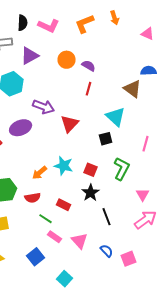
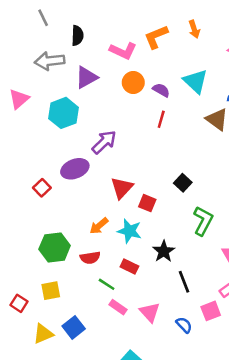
pink L-shape: (49, 26) -> (123, 51), moved
purple arrow: (44, 107) -> (104, 142), turned -65
cyan triangle: (116, 117) -> (195, 81), moved
red triangle: (70, 124) -> (122, 188), moved
black square: (106, 139) -> (183, 183), turned -32
cyan star: (64, 166) -> (129, 231), moved
red square: (91, 170) -> (147, 203), moved
blue square: (36, 257) -> (74, 327), moved
pink square: (129, 259) -> (211, 311), moved

